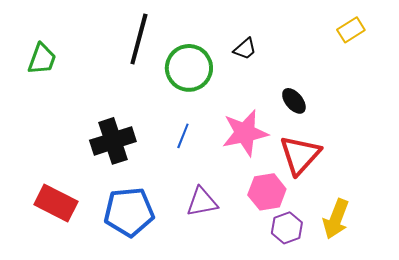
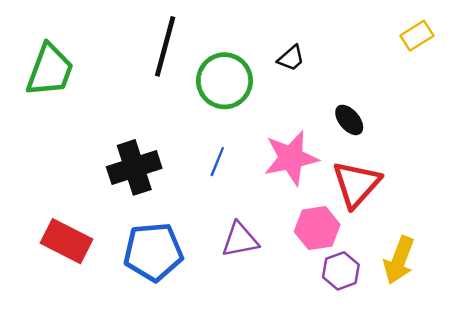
green trapezoid: (42, 59) -> (50, 70), size x1.4

